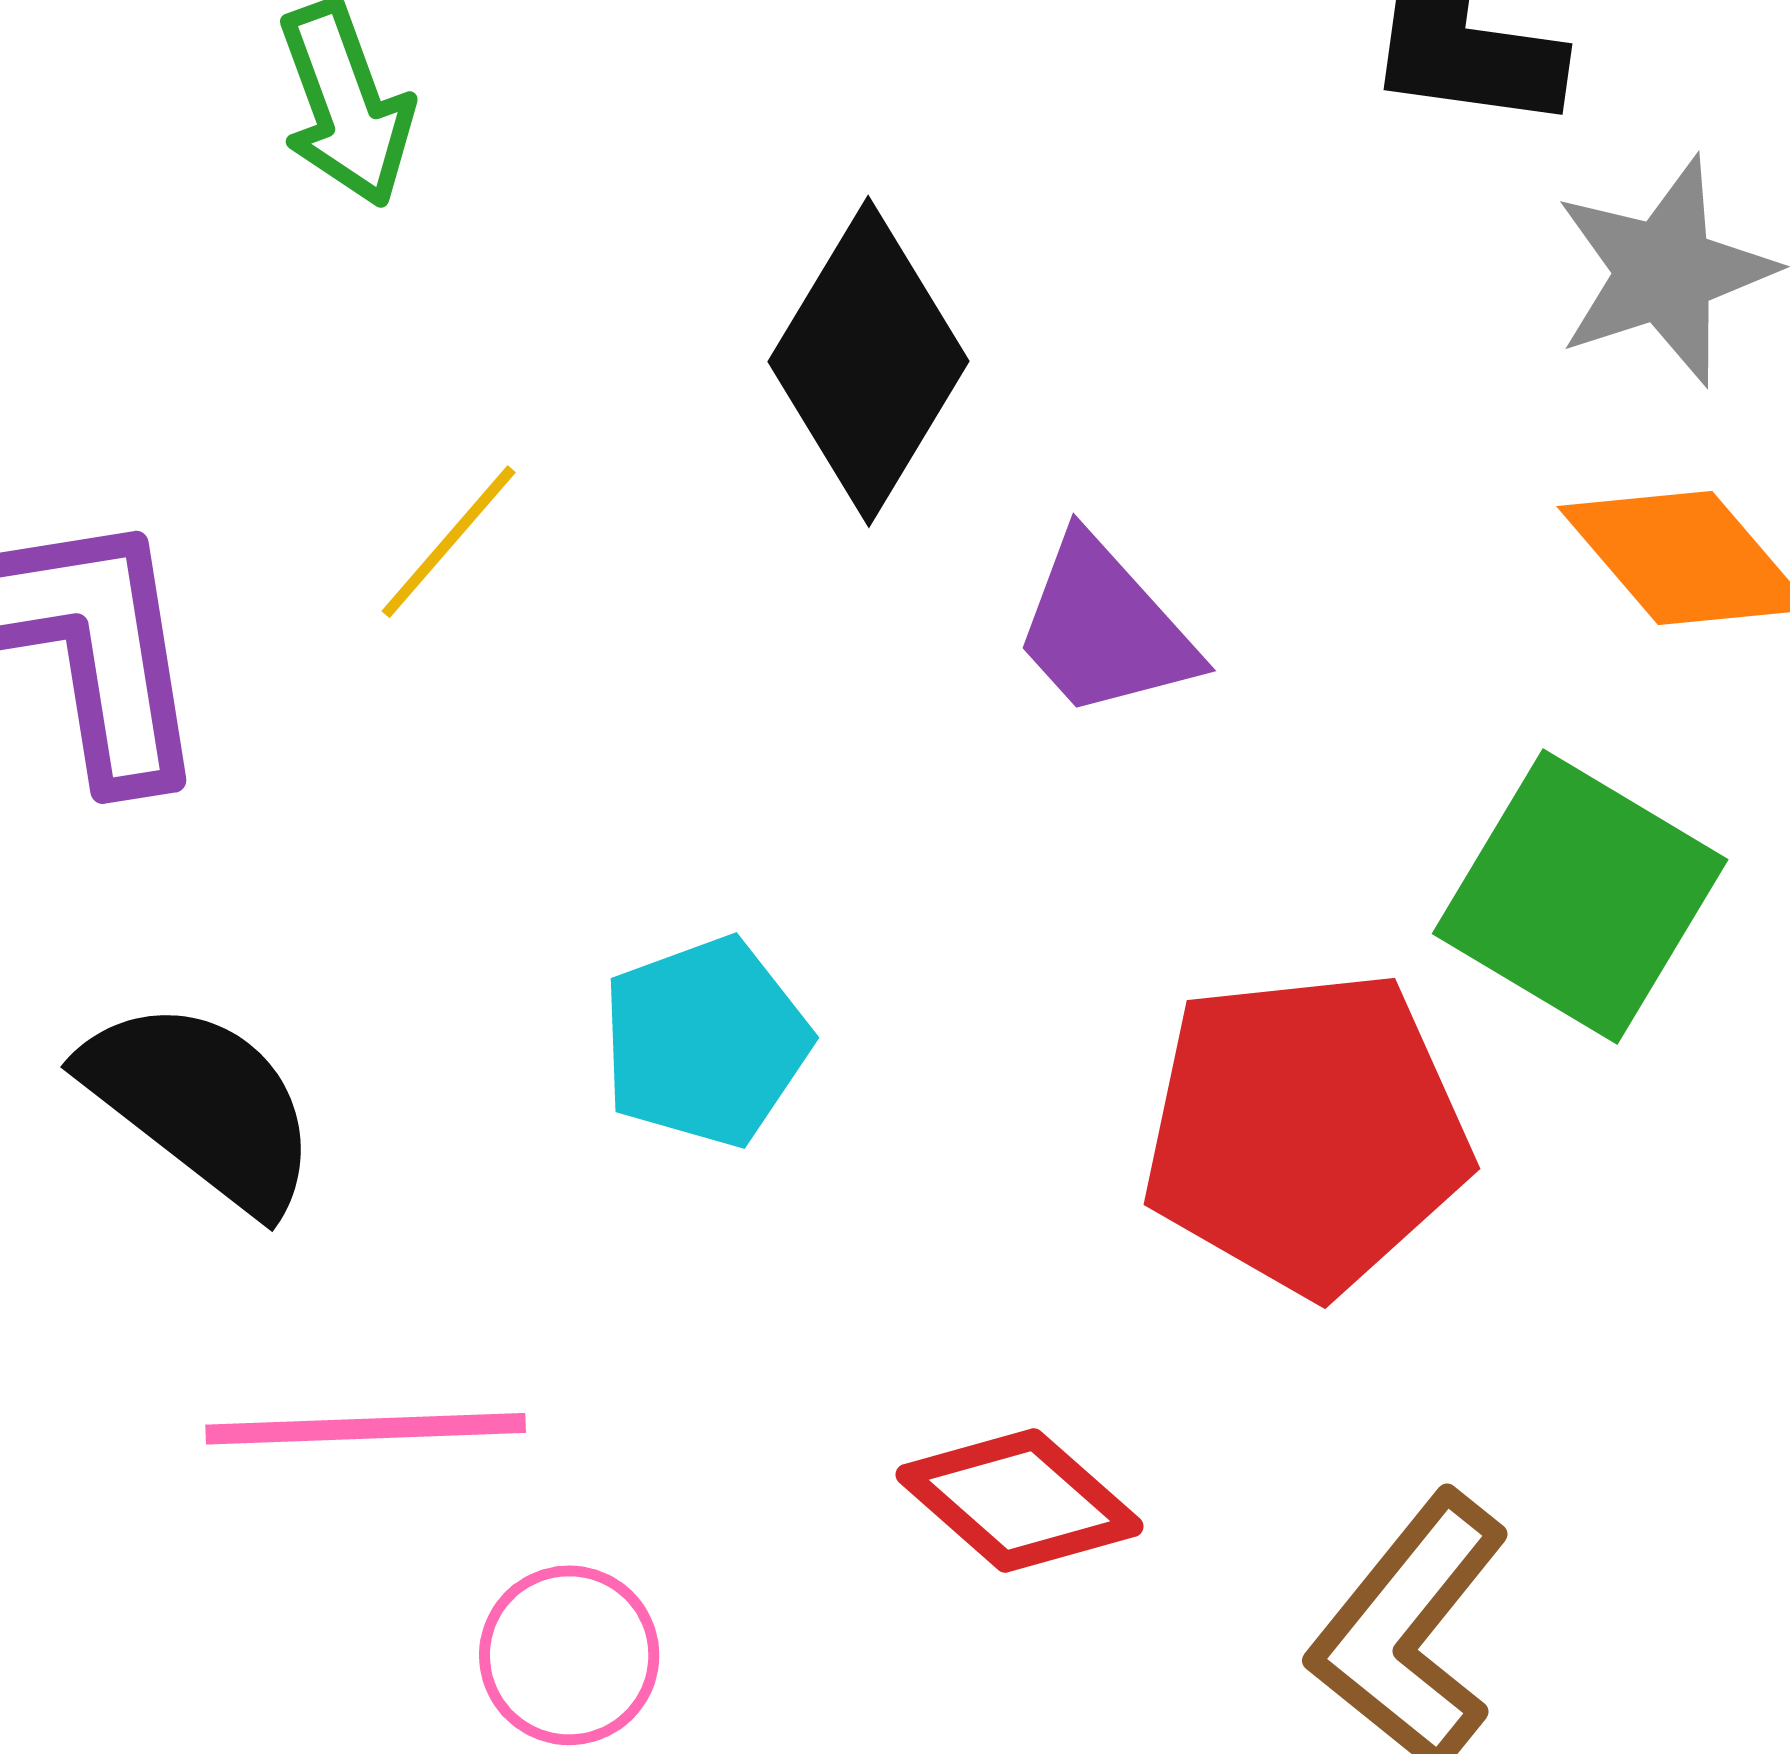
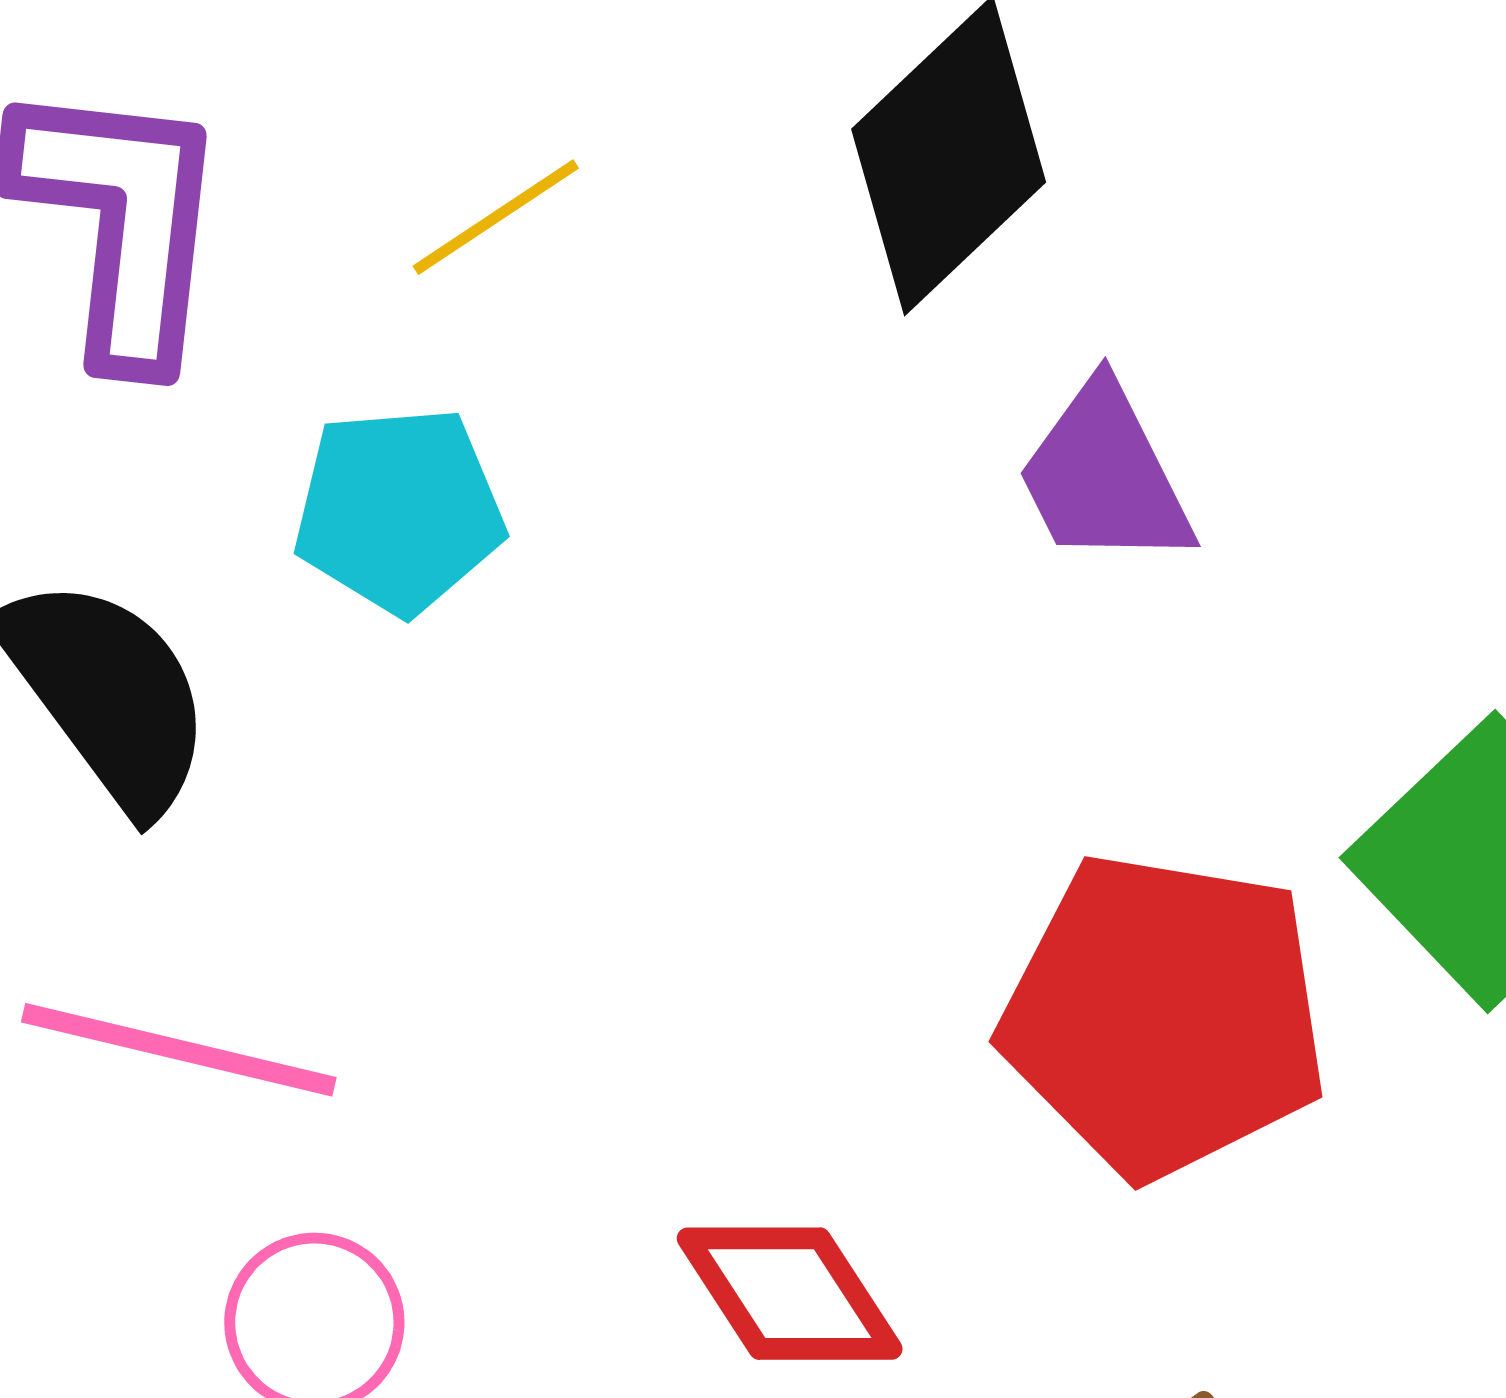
cyan pentagon: (705, 1042) -> (399, 510), moved

